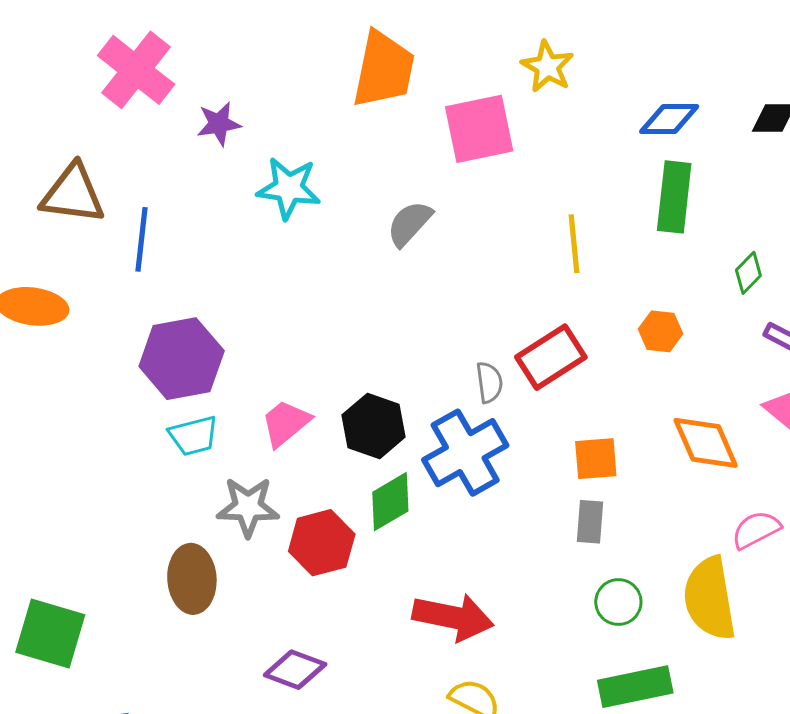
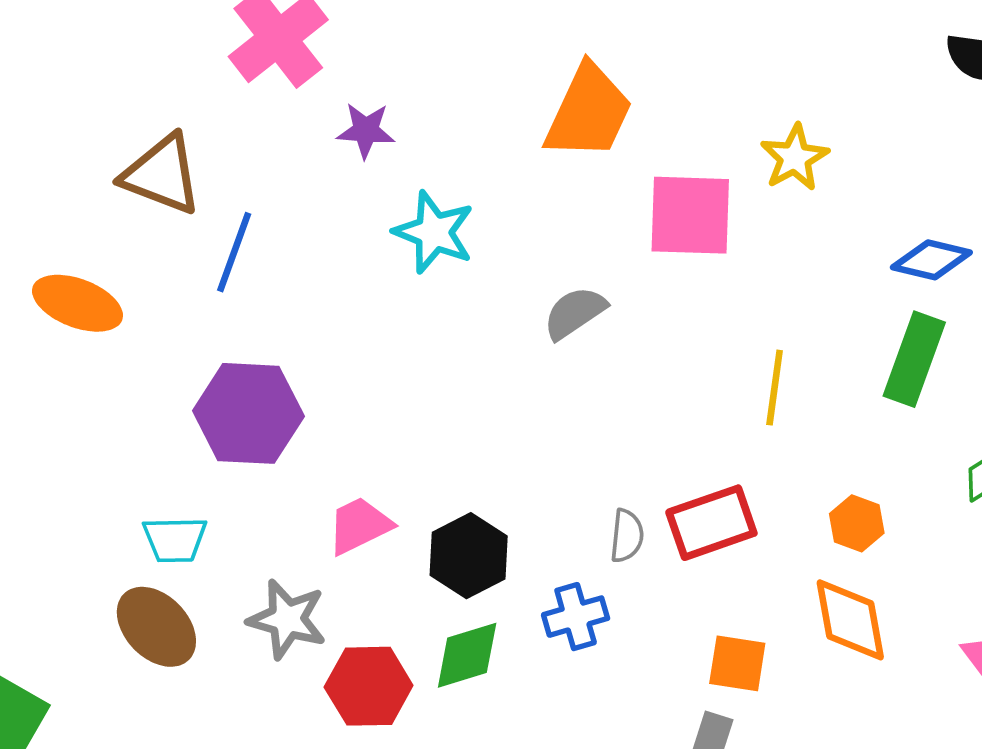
cyan trapezoid: (193, 436) -> (175, 539), moved
orange diamond: (706, 443) -> (850, 620), moved
blue cross: (465, 453) -> (576, 617), size x0.6
brown ellipse: (192, 579) -> (156, 627), moved, turned -54

